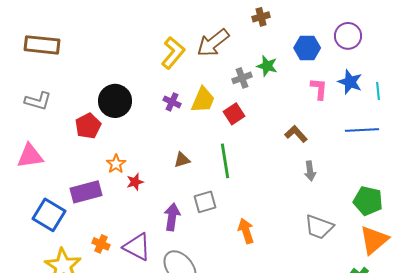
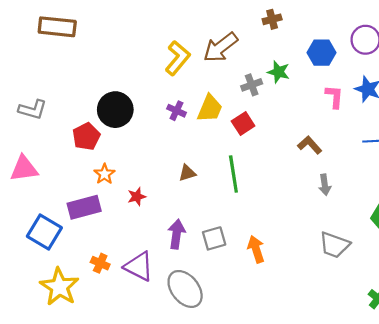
brown rectangle: (42, 45) -> (57, 27), moved
orange star: (116, 164) -> (105, 174), moved
gray square: (205, 202) -> (214, 238), moved

